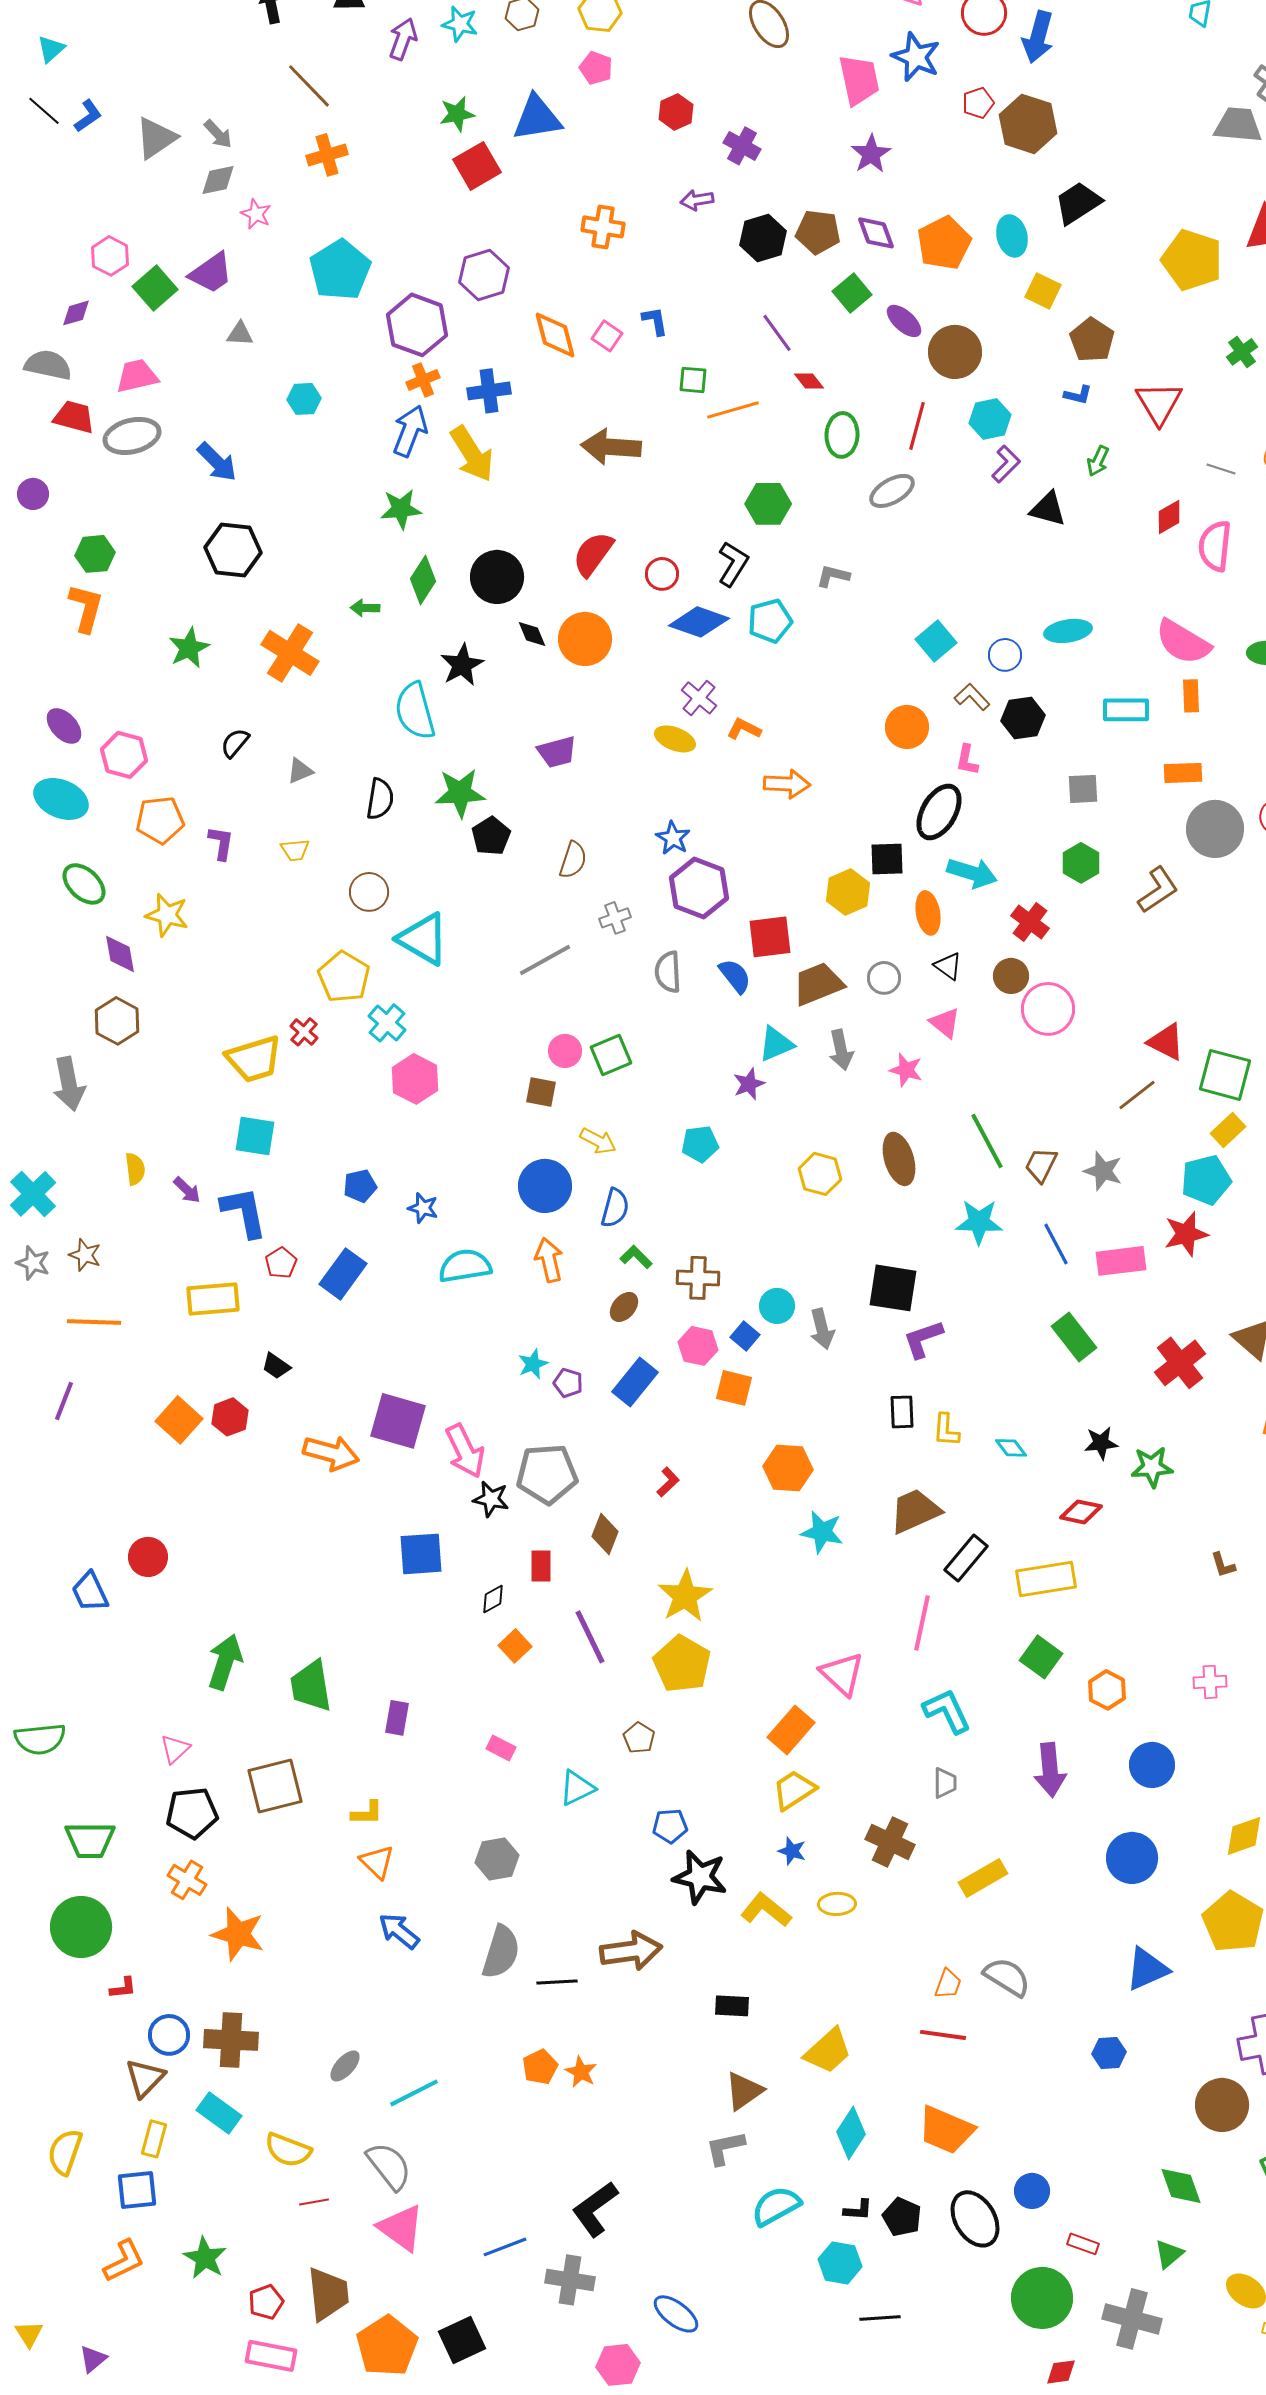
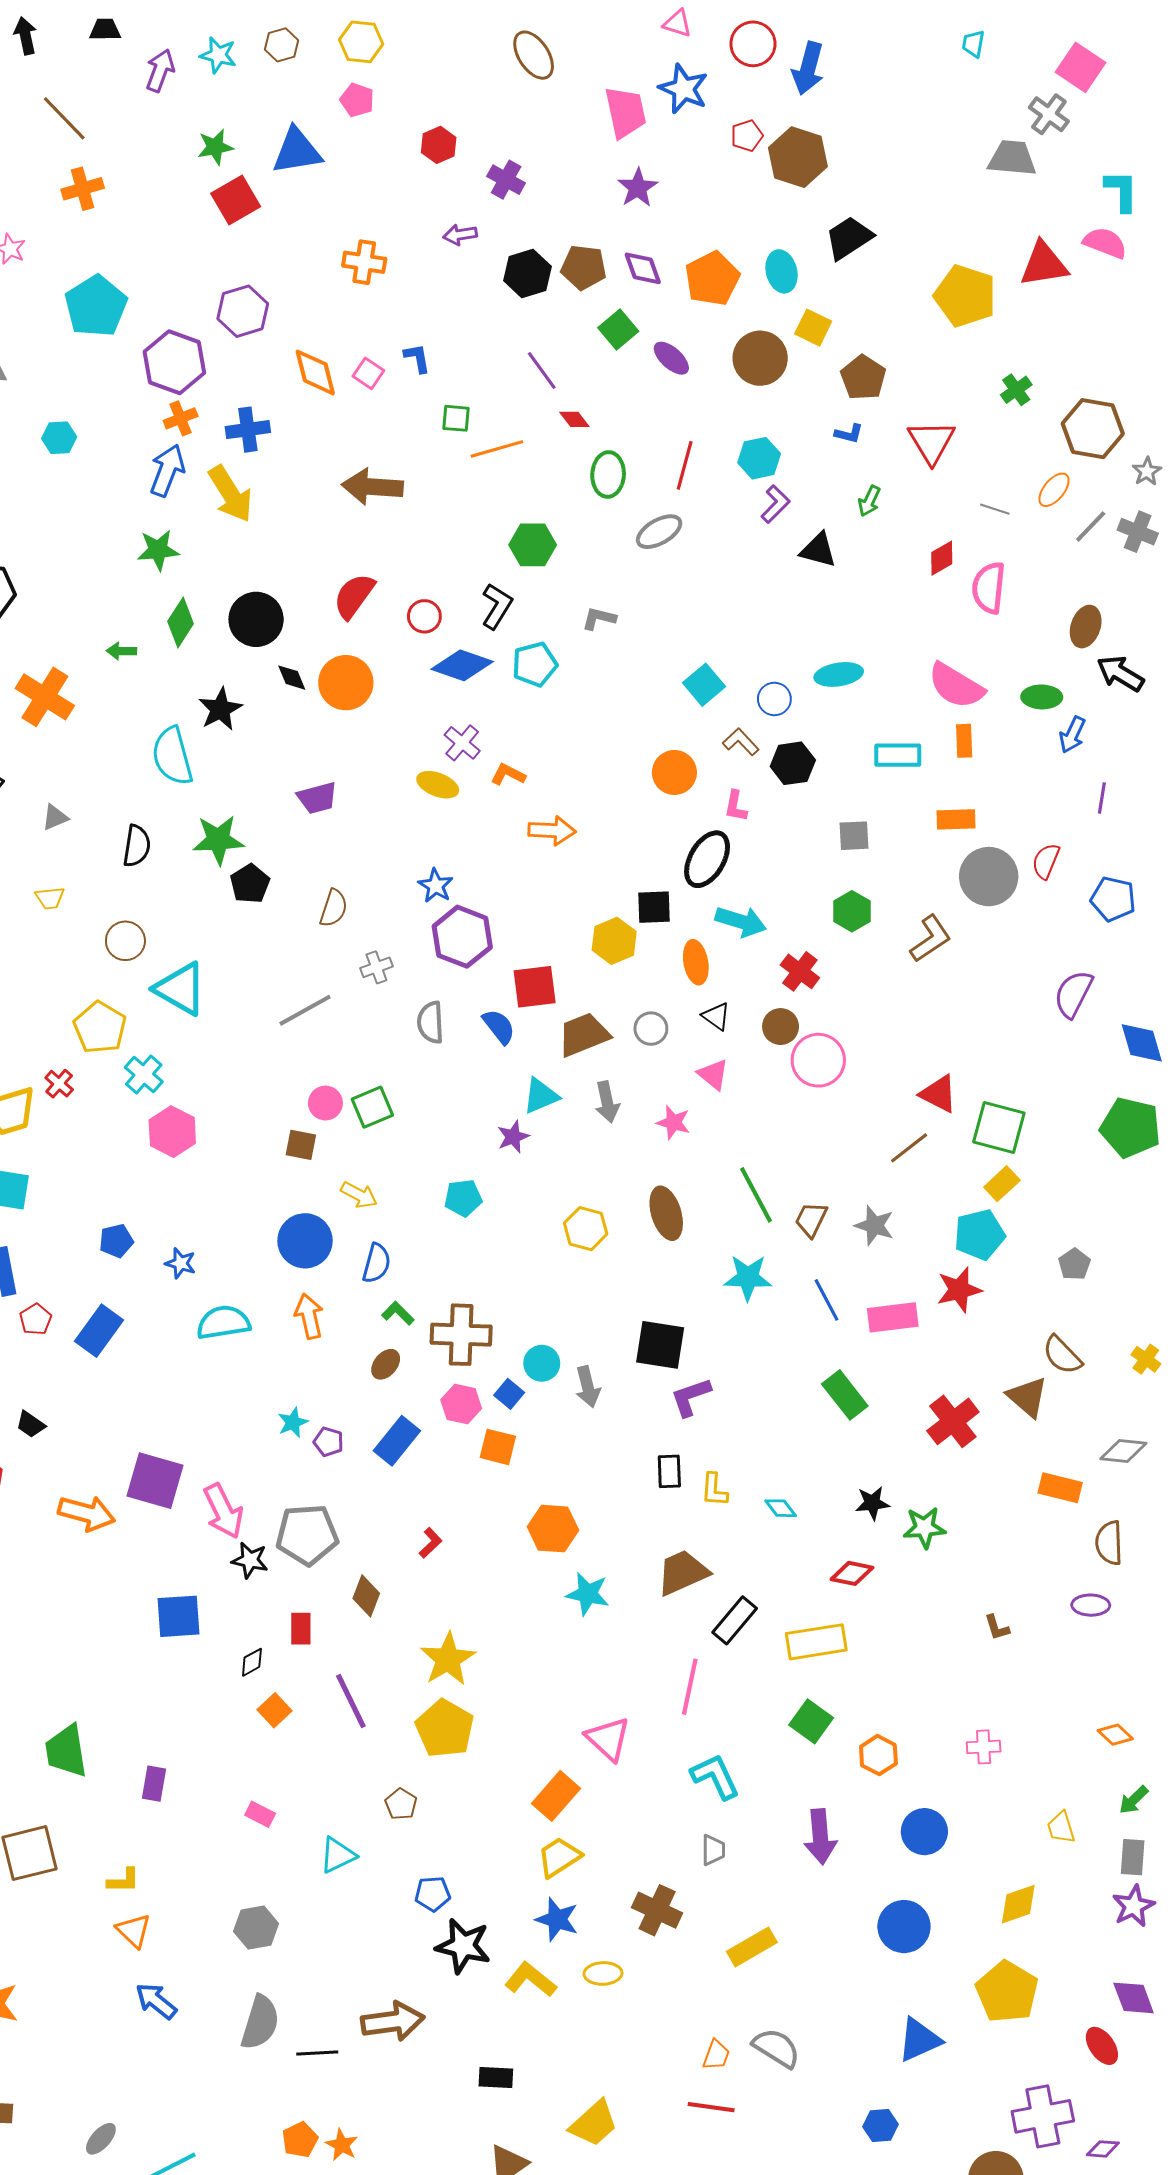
brown circle: (955, 352) -> (760, 358), moved
brown cross: (698, 1278) -> (461, 1335), size x1.4
blue star: (792, 1851) -> (557, 1919), size x1.5

